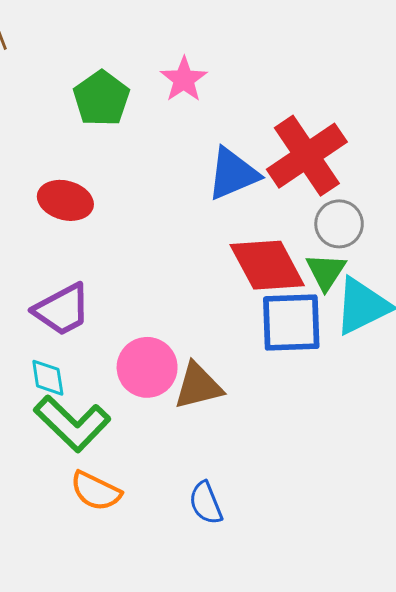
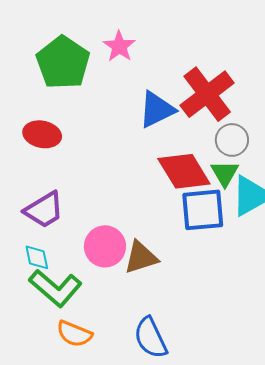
green pentagon: (101, 98) -> (63, 63), size x1.4
blue semicircle: (206, 503) -> (151, 338), size x1.4

